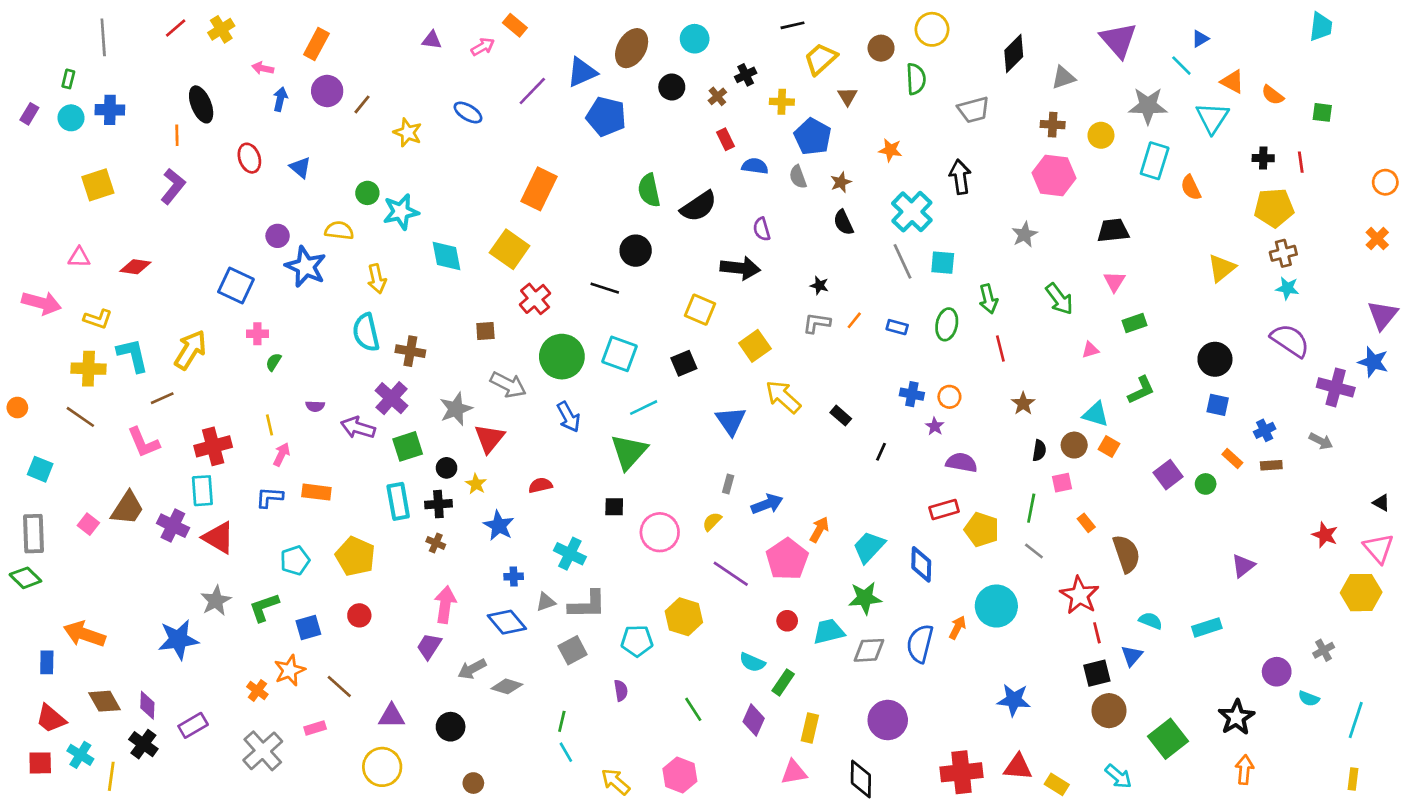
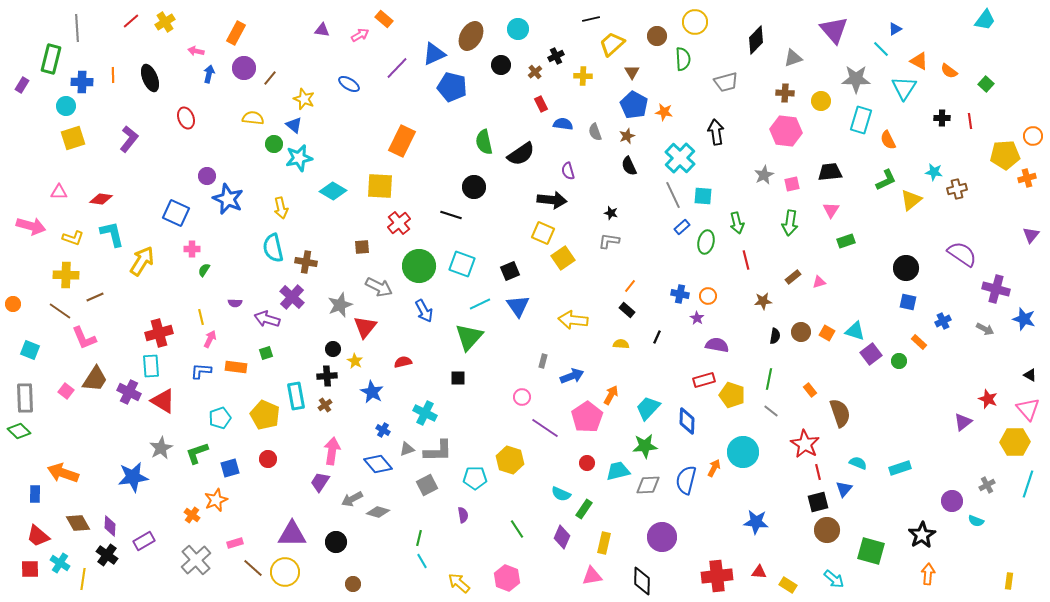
cyan trapezoid: (1321, 27) -> (985, 20), turned 30
green rectangle: (68, 79) -> (51, 59), size x2.0
green square: (1322, 112) -> (986, 84), turned 35
cyan circle: (71, 118) -> (66, 106), moved
orange line: (177, 135) -> (113, 75), moved
blue pentagon: (813, 137) -> (634, 105), moved
blue triangle: (300, 167) -> (294, 125), moved
yellow pentagon: (1274, 208) -> (1005, 155), moved
yellow semicircle: (339, 230) -> (253, 118), moved
orange cross: (1377, 239) -> (1027, 178), turned 30
yellow square: (510, 249) -> (380, 186), turned -32
cyan diamond: (447, 256) -> (333, 191), turned -48
cyan star: (1287, 288) -> (934, 172), moved
green arrow: (1059, 299) -> (790, 223), turned 45
yellow square: (700, 310) -> (543, 233), moved
purple triangle: (1383, 315) -> (1031, 235), size x0.7
orange line: (854, 320) -> (630, 286), moved
blue rectangle: (897, 327) -> (682, 227), moved, turned -56
pink triangle: (1090, 350) -> (819, 282), moved
cyan L-shape: (133, 355) -> (112, 234), moved
blue star: (1373, 362) -> (1024, 319), moved
green L-shape: (1141, 390) -> (886, 180), moved
yellow arrow: (783, 397) -> (573, 320), moved, turned -36
brown line: (162, 398) -> (95, 297), moved
brown star: (1023, 404) -> (763, 301), turned 30
cyan triangle: (1096, 414) -> (855, 331), moved
blue triangle: (731, 421) -> (518, 306), moved
pink L-shape: (143, 442) -> (84, 338), moved
green square: (408, 446) -> (266, 353), moved, size x0.6
brown rectangle: (1271, 465) -> (793, 277), moved, turned -35
pink square: (1062, 483) -> (792, 184), moved
cyan rectangle: (398, 501) -> (296, 396), moved
yellow semicircle: (712, 522) -> (621, 344), moved, turned 49
pink circle: (660, 532) -> (522, 397), moved, size x0.6
brown cross: (436, 543) -> (325, 405), turned 32
purple triangle: (1243, 566) -> (963, 422), moved
blue cross: (514, 577) -> (383, 430), turned 32
brown line: (339, 686) -> (253, 568), moved
purple triangle: (392, 716) -> (292, 534), size x1.4
cyan line: (1356, 720) -> (1028, 484), moved
green square: (1168, 739) -> (871, 551), turned -36
red triangle: (1018, 767) -> (759, 572), size x0.7

